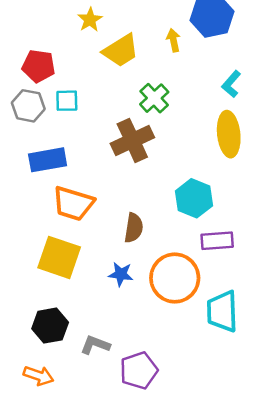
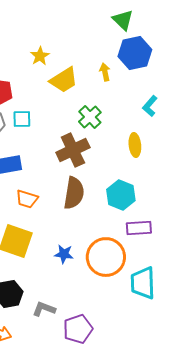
yellow ellipse: (229, 134) -> (135, 145), moved, size x0.7
orange trapezoid: (73, 203) -> (27, 199), size x0.7
brown semicircle: (134, 228) -> (74, 193), moved, size x1.4

